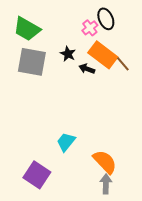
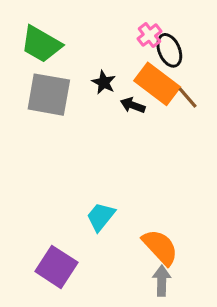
black ellipse: (106, 19) -> (169, 50), moved
pink cross: (90, 28) -> (149, 35), moved

